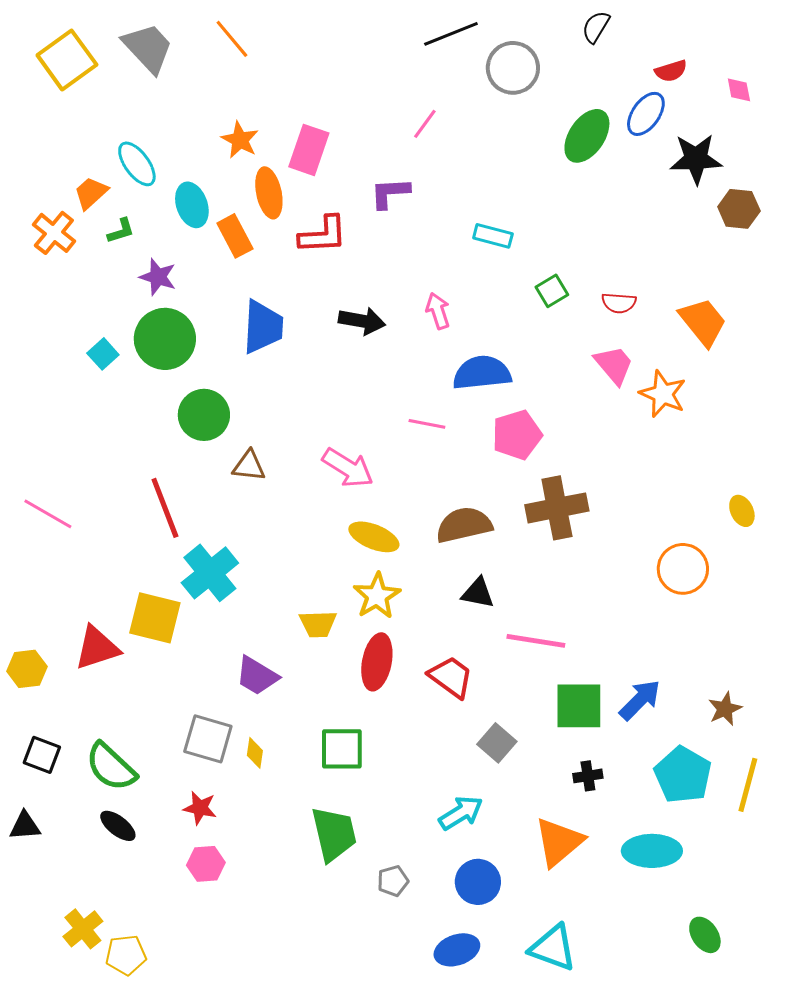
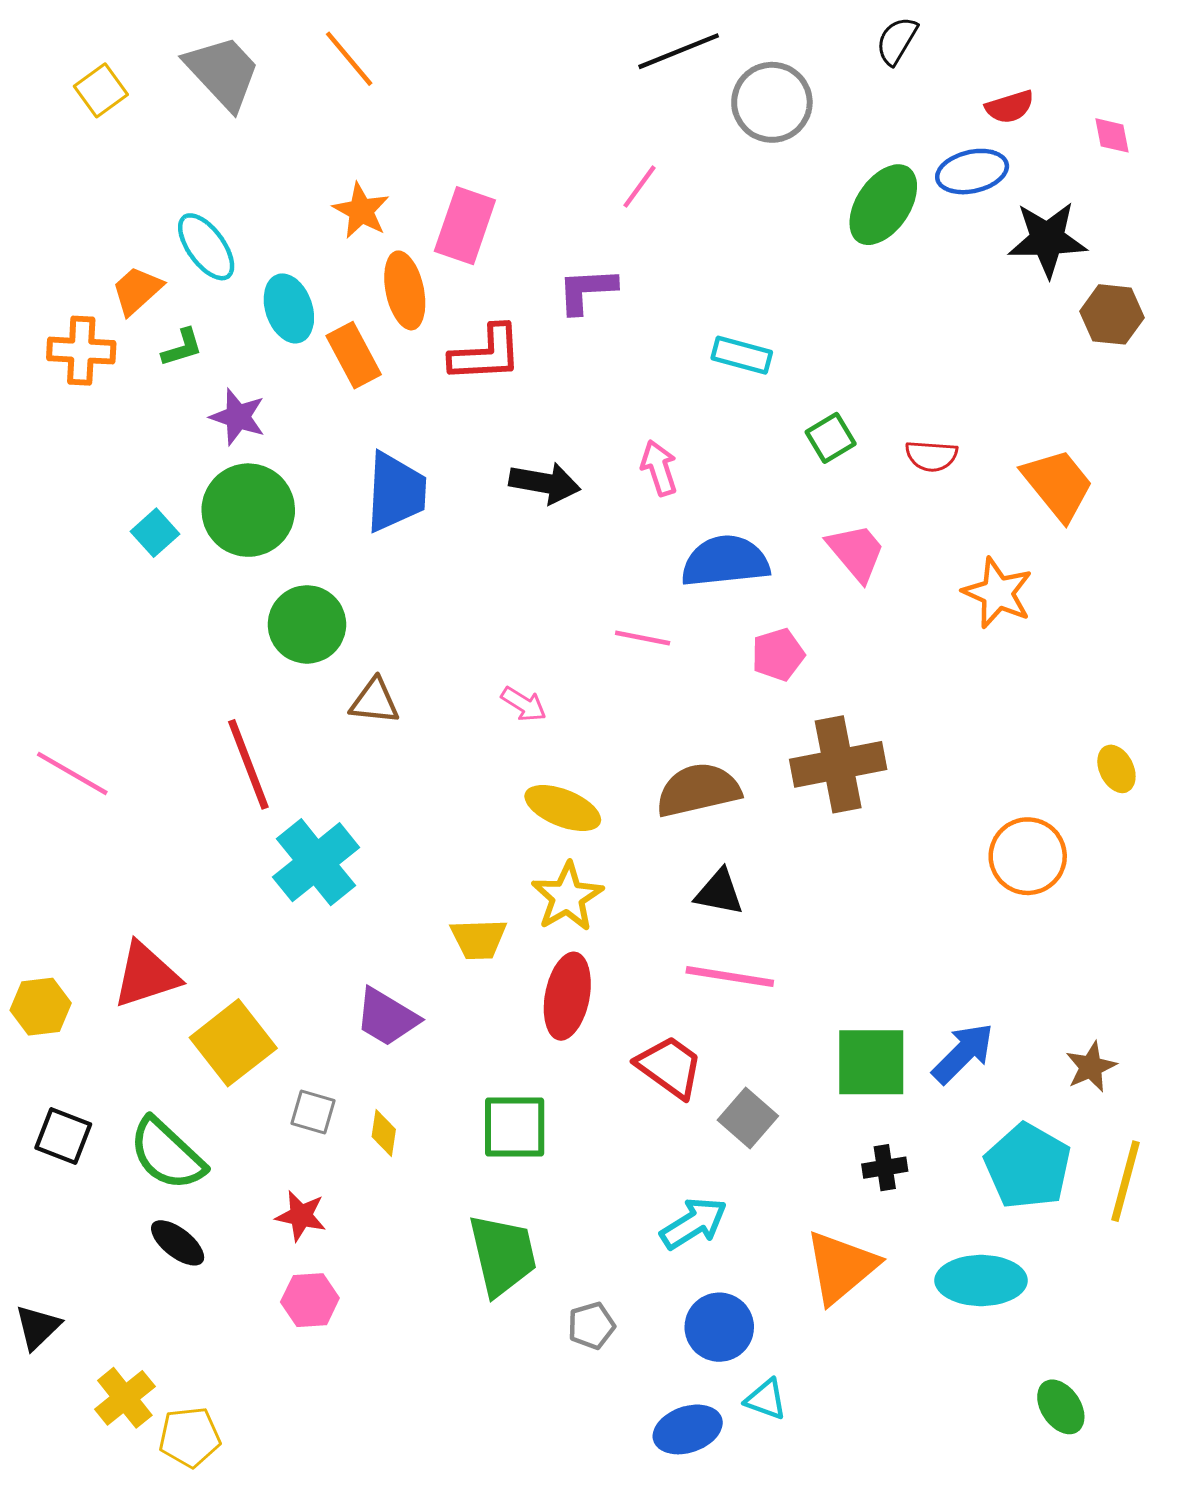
yellow square: (67, 60) -> (101, 90), size x0.6
blue ellipse: (646, 114) -> (972, 172), turned 42
orange cross: (54, 233) -> (81, 351), turned -36
pink trapezoid: (614, 365) -> (856, 552), moved
pink pentagon: (517, 435) -> (778, 655), size x0.7
pink arrow: (348, 468) -> (524, 704), size x0.6
yellow square: (155, 618) -> (233, 1043), moved, turned 38
pink line: (536, 641) -> (730, 977), moved
red trapezoid: (451, 677) -> (670, 1067), moved
gray square: (208, 739) -> (313, 1112), size x0.6
black triangle: (25, 826) -> (38, 1327), moved, turned -40
cyan triangle: (553, 948) -> (766, 1399), moved, size x0.6

